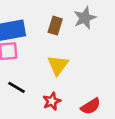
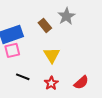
brown rectangle: (55, 26) -> (45, 25), turned -48

